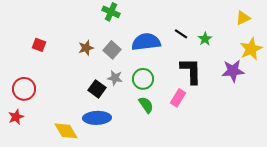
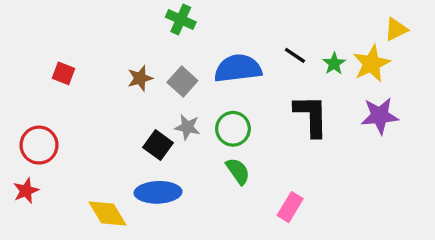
yellow star: (251, 49) -> (372, 64), moved
pink rectangle: (178, 98) -> (290, 207), moved

